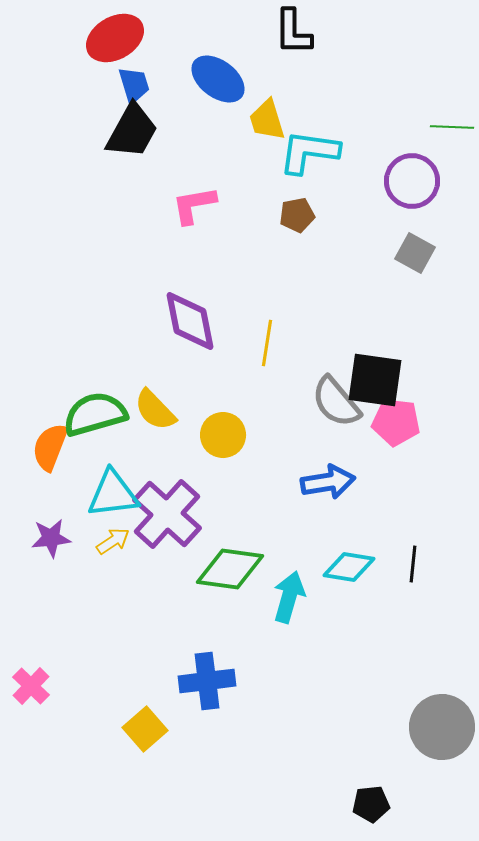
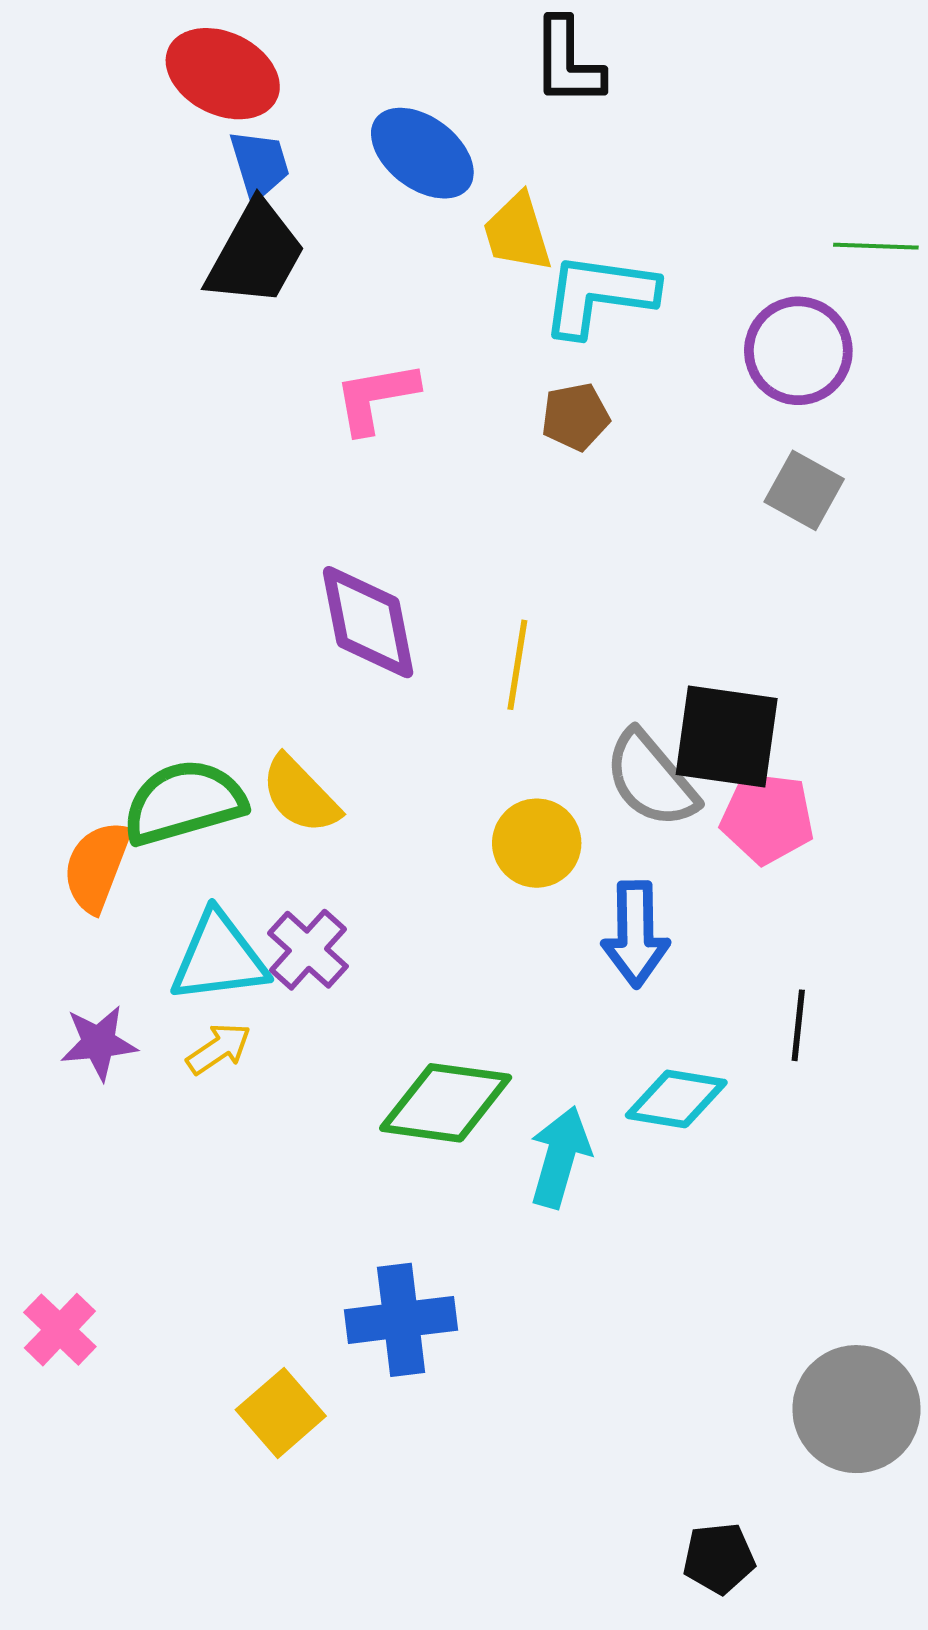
red ellipse: (115, 38) -> (223, 74), turned 56
yellow circle: (223, 435) -> (537, 843), moved
blue arrow: (328, 482) -> (636, 934), turned 98
purple cross: (167, 514) -> (308, 950), moved, size x0.6
black line: (413, 564) -> (798, 1025), moved

